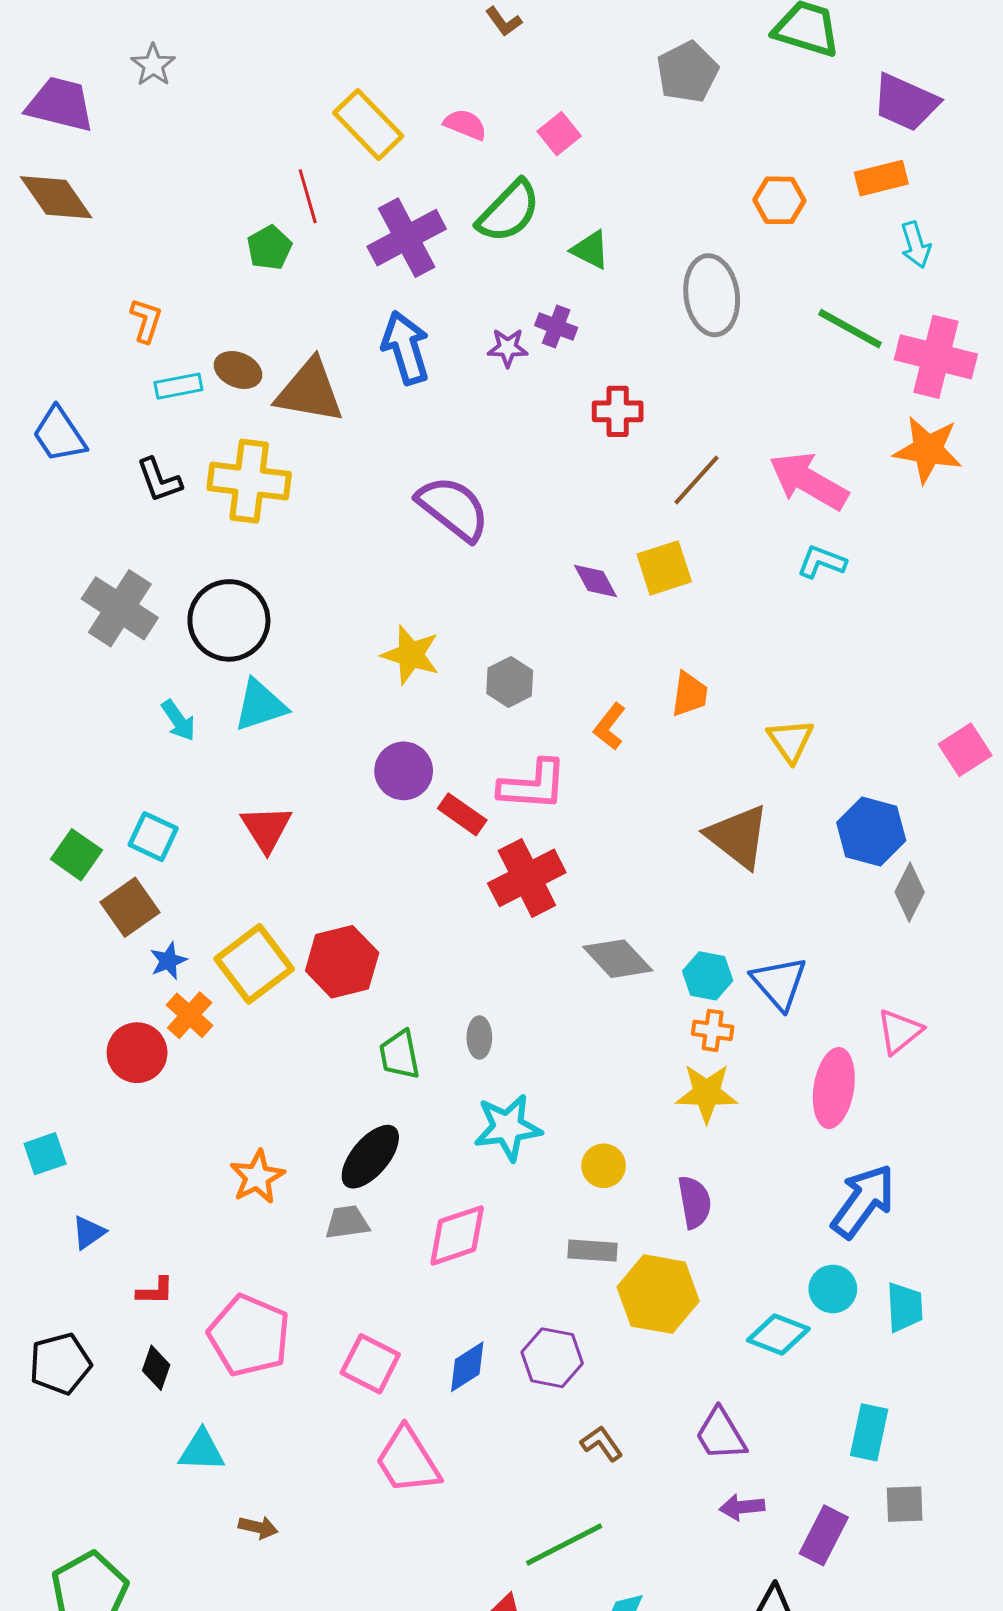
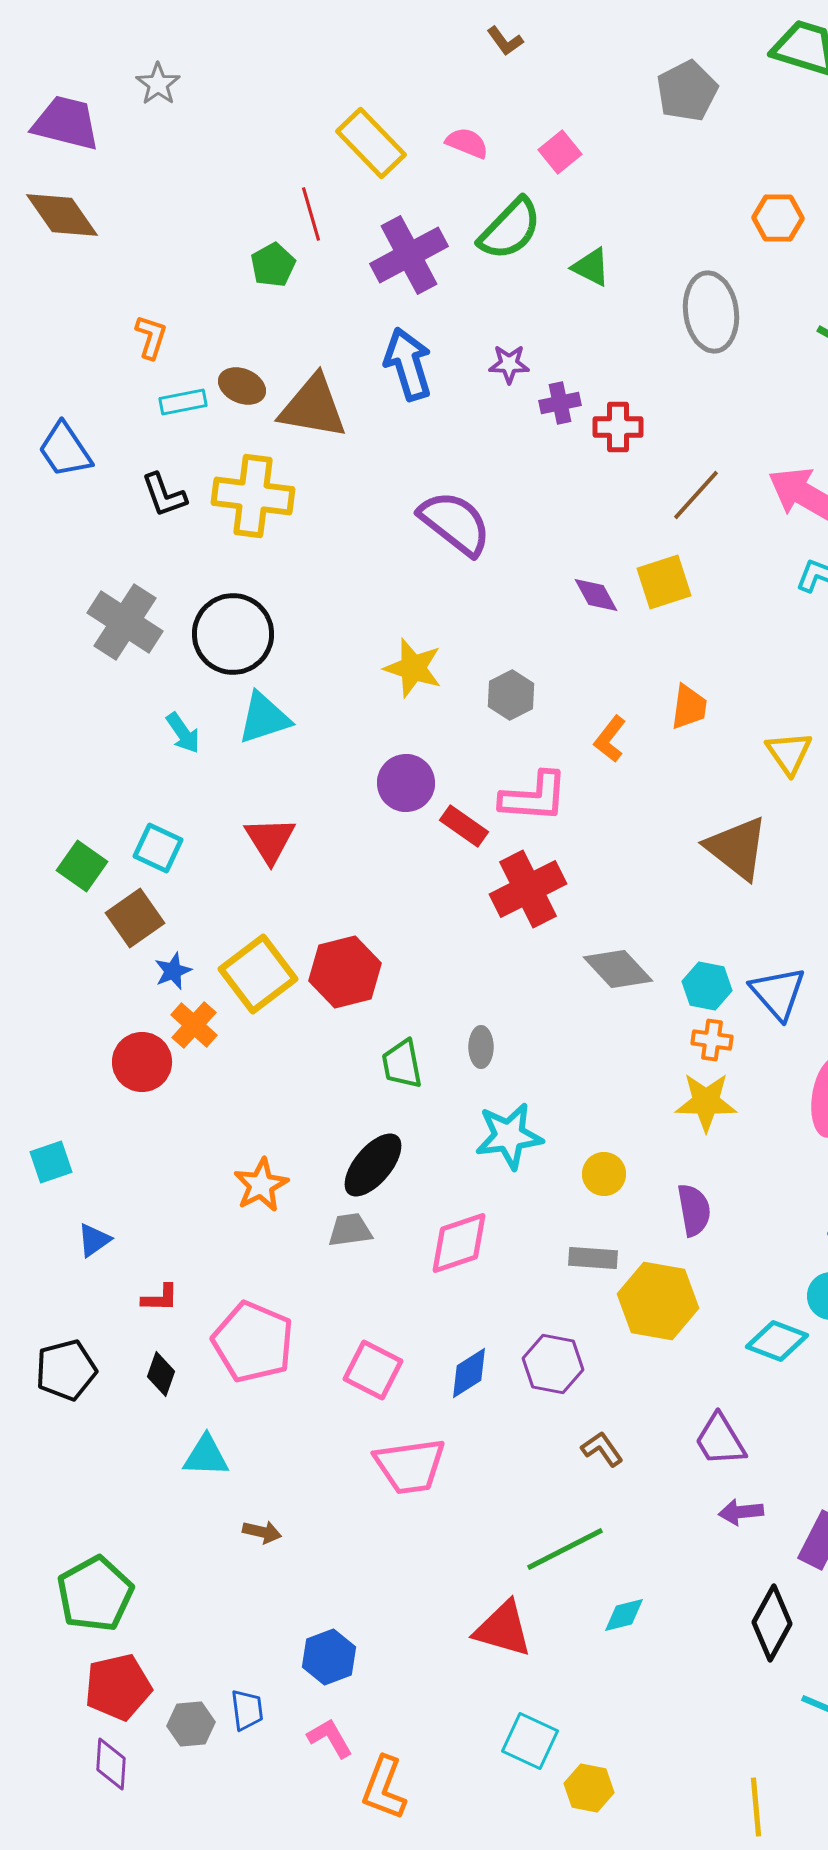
purple cross: (556, 327) -> (560, 403), moved, turned -33
pink trapezoid: (408, 1461) -> (410, 1466), turned -66

